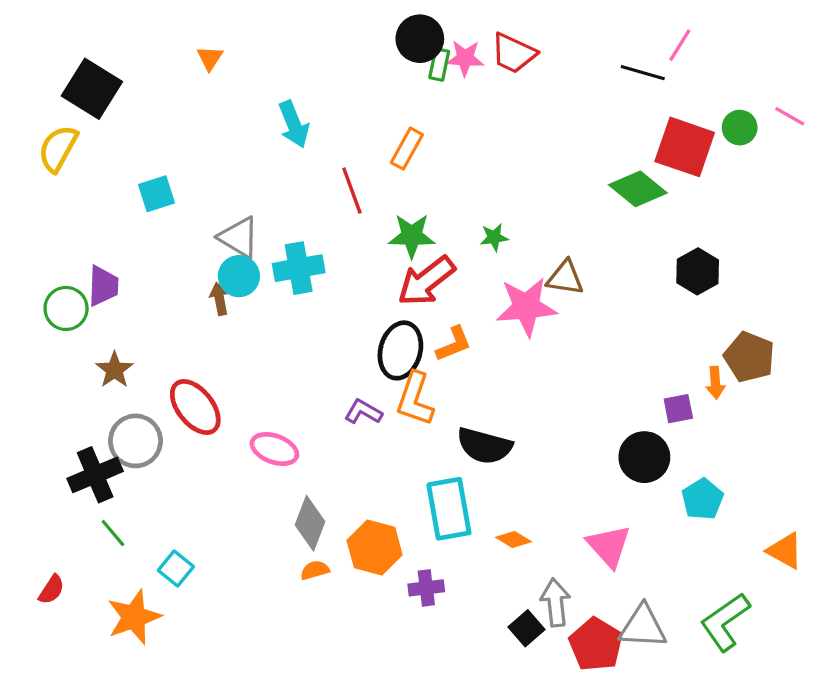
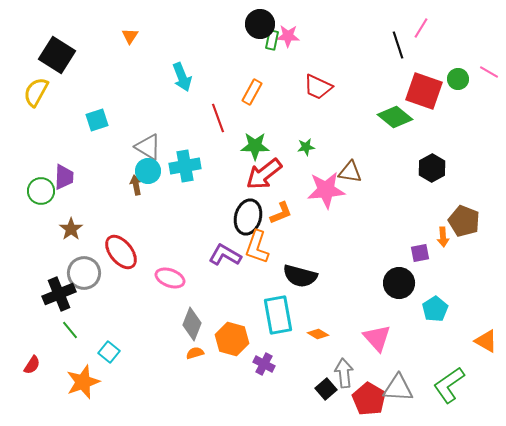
red trapezoid: (514, 53) -> (318, 87), moved
black line: (643, 73) -> (398, 45), turned 56
purple L-shape: (363, 412) -> (225, 255), size x1.4
purple cross: (426, 588) -> (264, 364), turned 35

